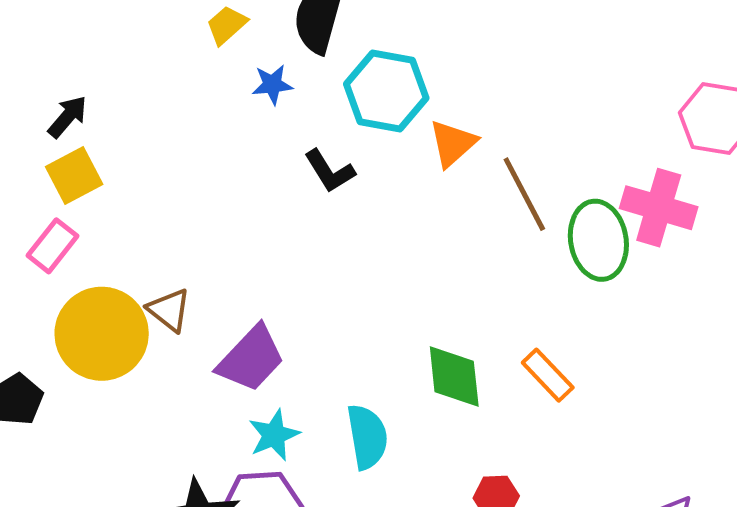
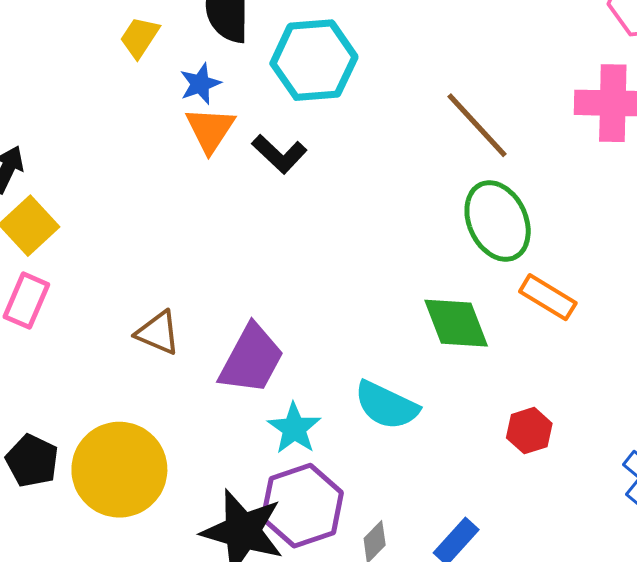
orange triangle: (453, 143) -> (210, 130), moved
green ellipse: (598, 240) -> (498, 221), moved
yellow circle: (102, 334) -> (119, 470), moved
cyan semicircle: (367, 437) -> (386, 405), turned 140

